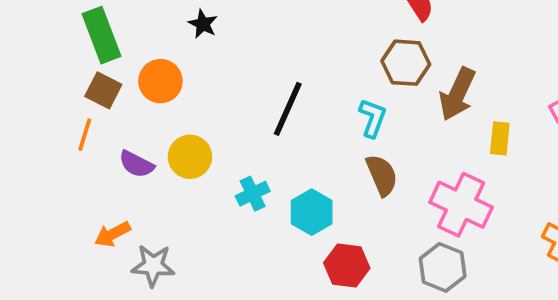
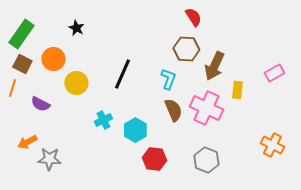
green rectangle: (101, 35) -> (21, 34), turned 56
yellow circle: (190, 157) -> (76, 83), moved
pink cross: (461, 205) -> (206, 108), moved

